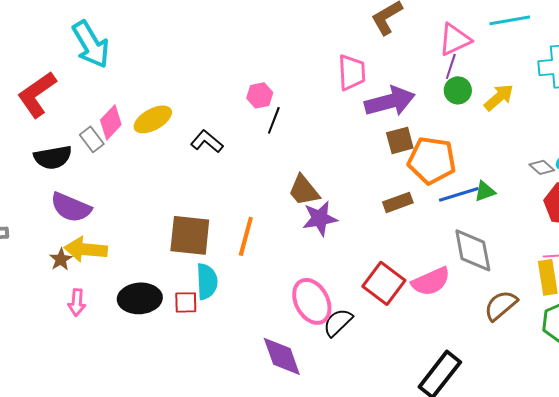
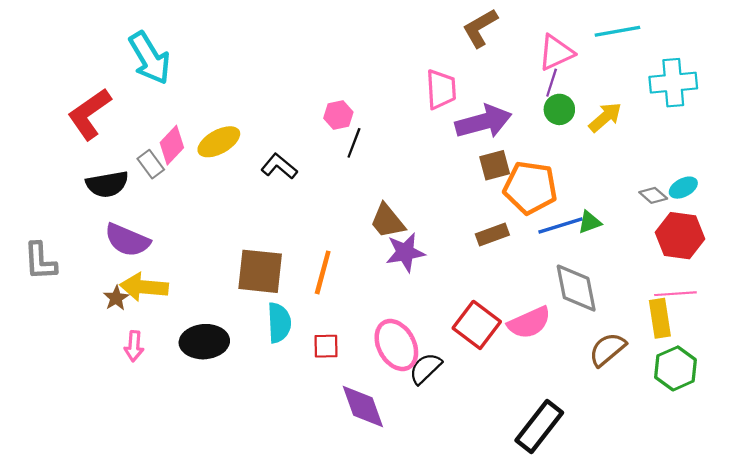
red square: (186, 302) -> (326, 346), moved

